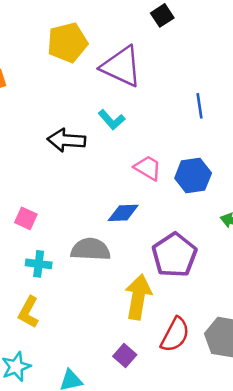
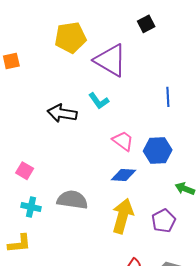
blue diamond: (123, 213) -> (123, 175), moved
purple pentagon: (174, 255) -> (164, 221), moved, size x0.7
yellow arrow: (138, 297) -> (123, 216), moved
yellow L-shape: (29, 312) -> (19, 244), turned -130

